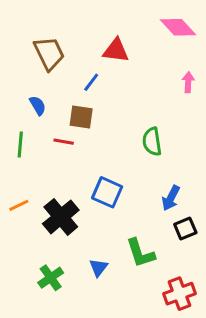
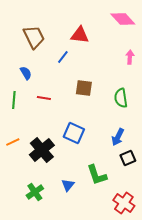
brown square: (81, 117) -> (84, 88), moved
green semicircle: (152, 142) -> (121, 98), moved
red cross: (180, 294) -> (124, 203), turned -35

